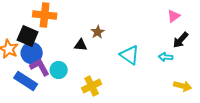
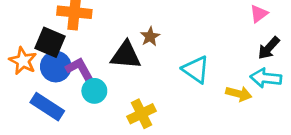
black triangle: (81, 45) -> (126, 55), size x1.6
cyan arrow: (166, 57) -> (266, 78), moved, size x1.5
purple L-shape: (40, 67) -> (80, 69), moved
yellow arrow: (183, 86) -> (239, 94), moved

